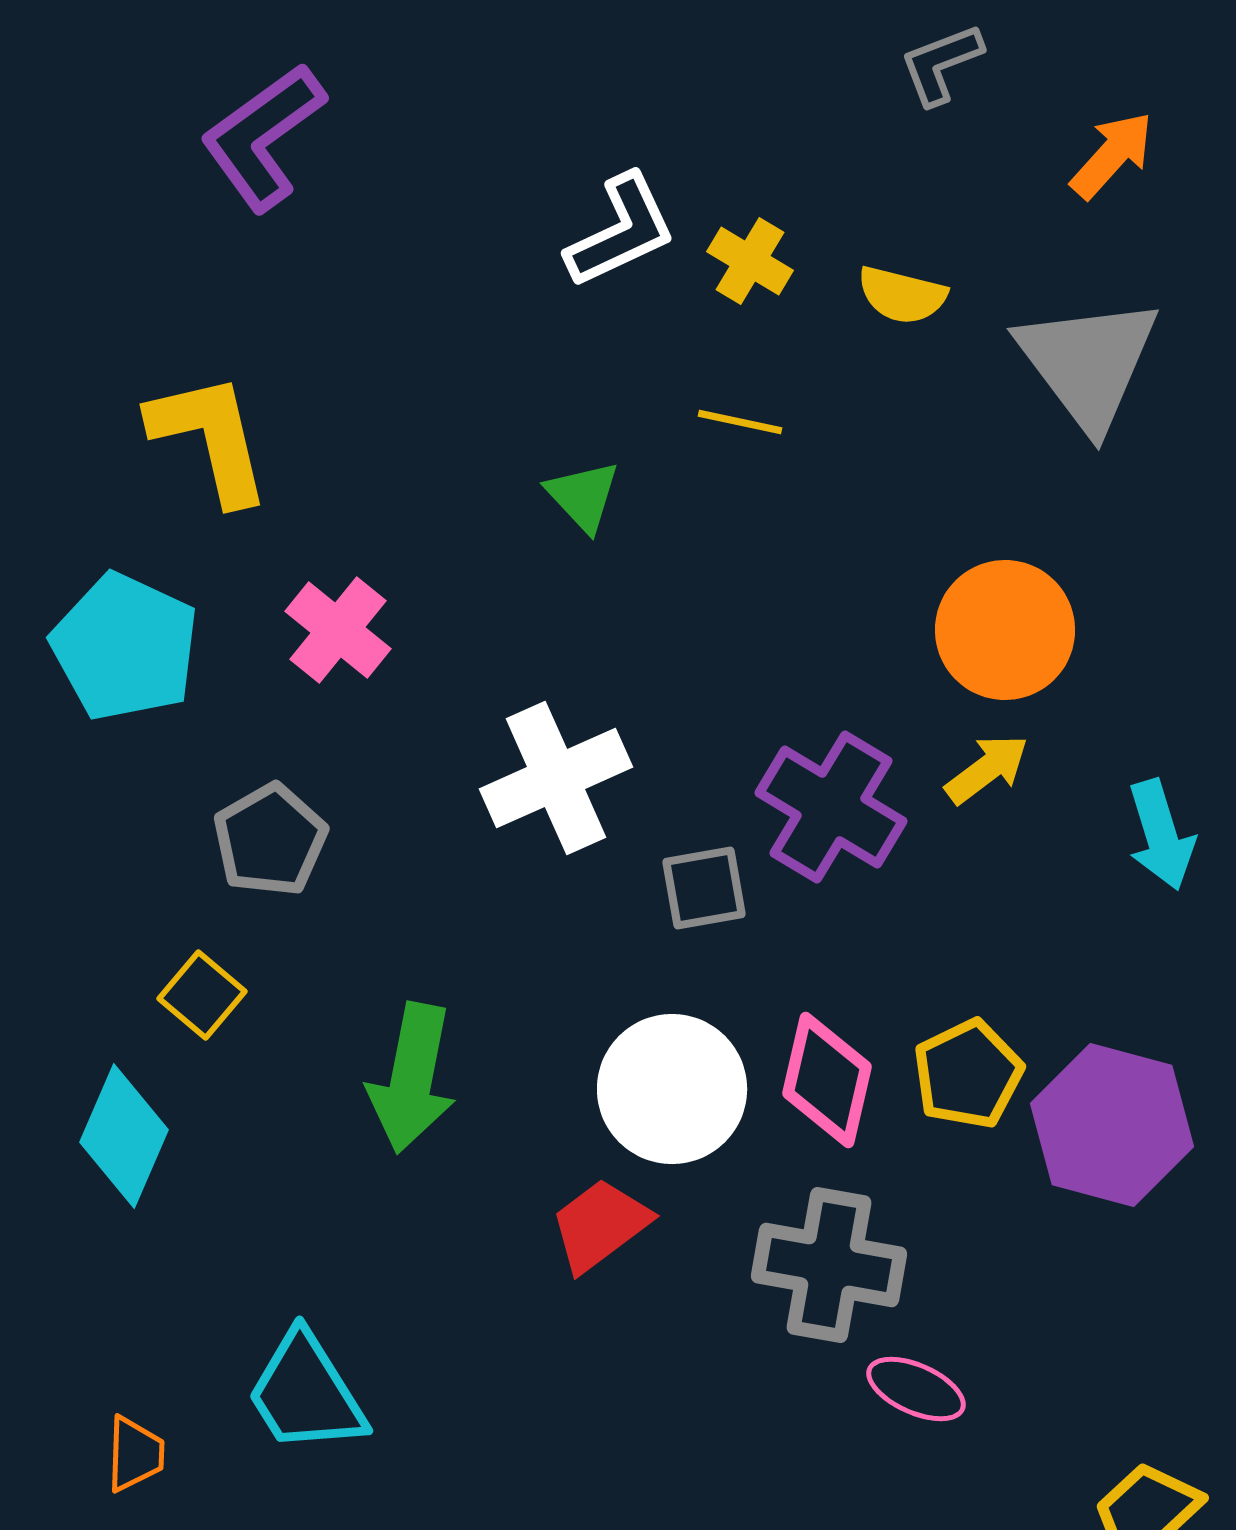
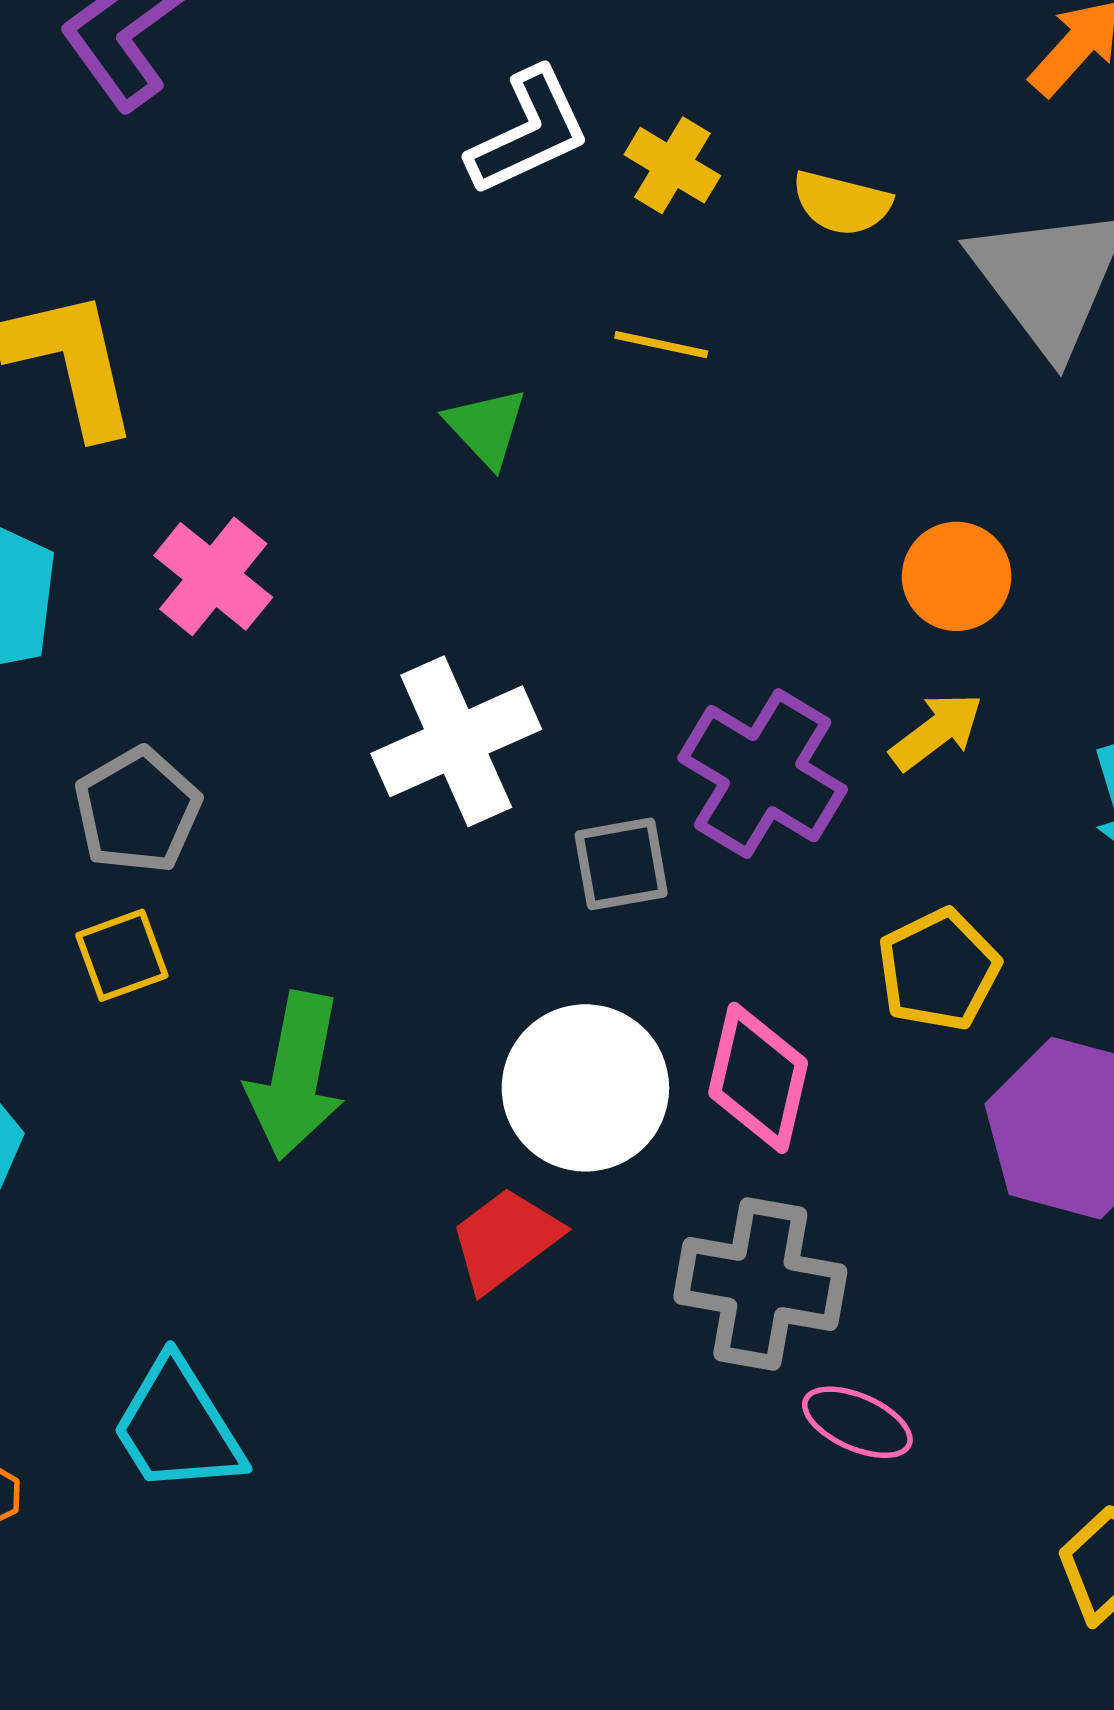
orange circle: (1005, 630) -> (957, 576), size x0.7
yellow square: (202, 995) -> (122, 955), moved, turned 30
yellow pentagon: (968, 1074) -> (939, 970), moved

